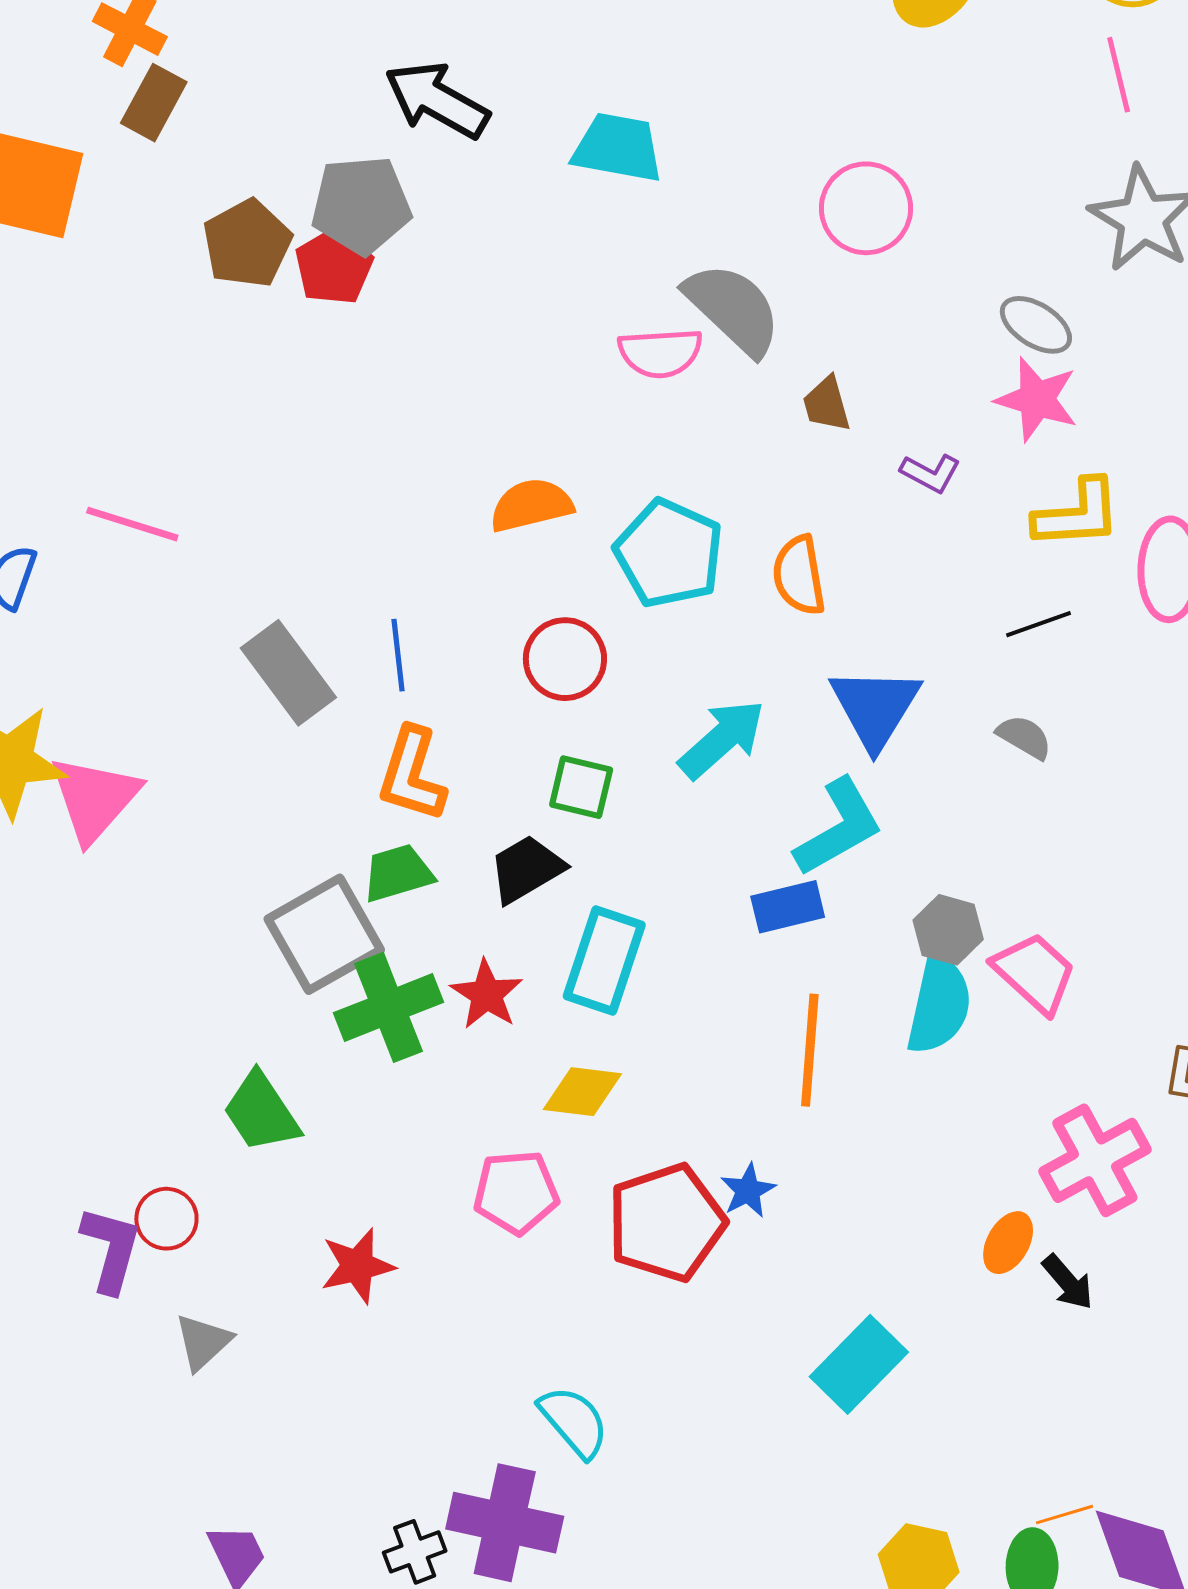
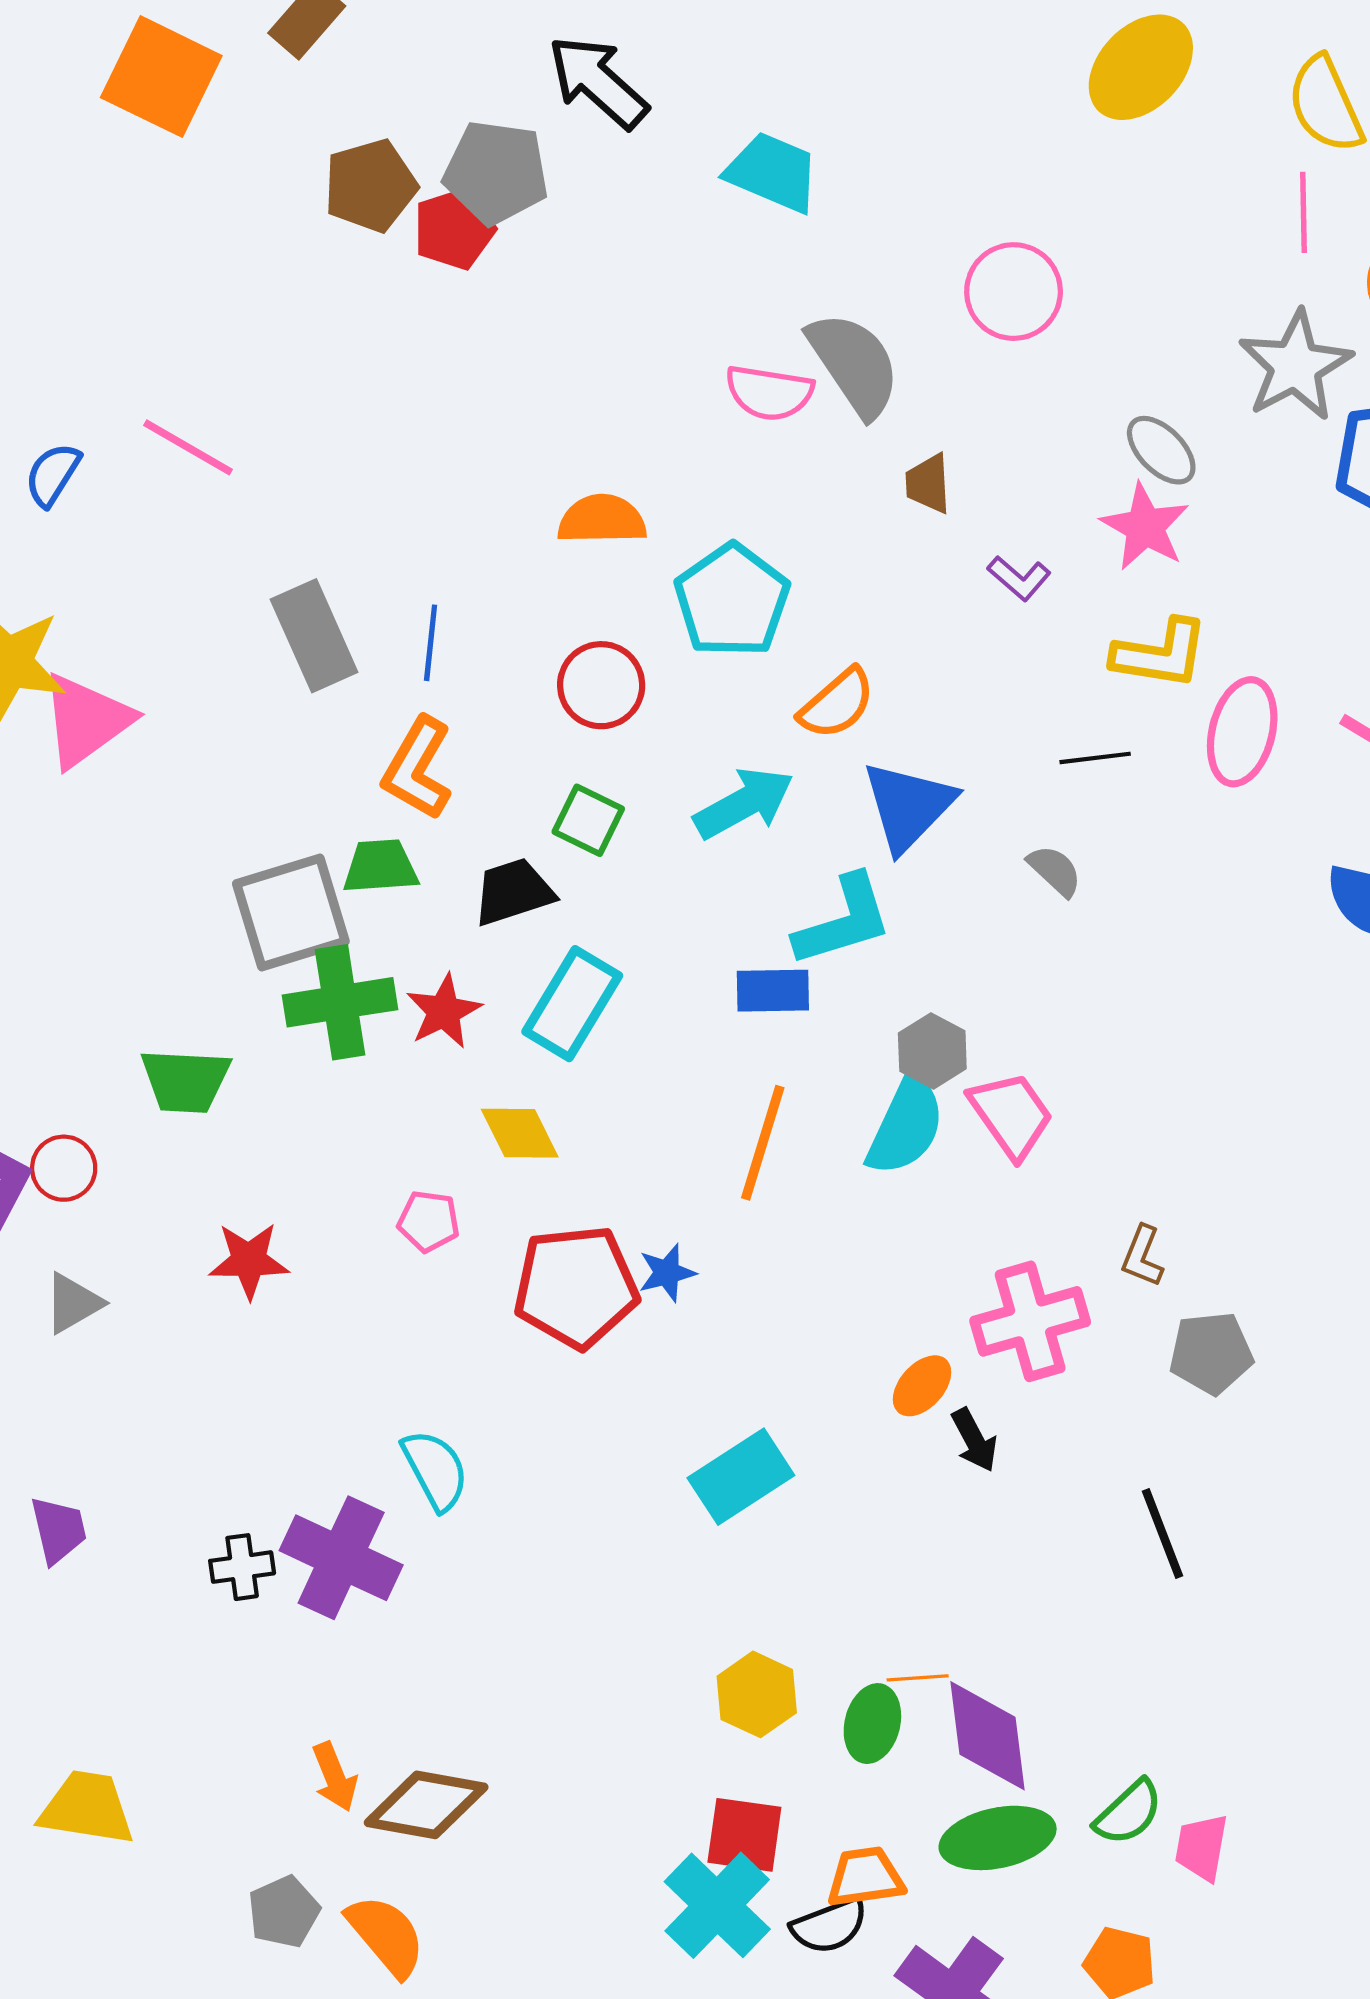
orange semicircle: (799, 575) -> (837, 704), moved, turned -134
yellow diamond: (582, 1092) -> (520, 1133), turned 44
green trapezoid: (261, 1112) -> (185, 1081), turned -66
pink pentagon: (516, 1192) -> (429, 1221), size x0.7

